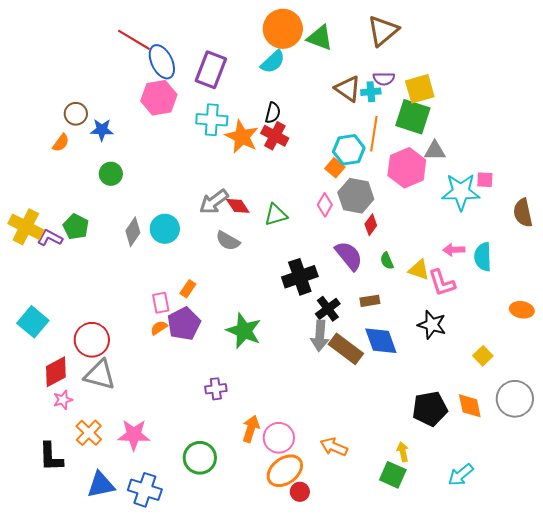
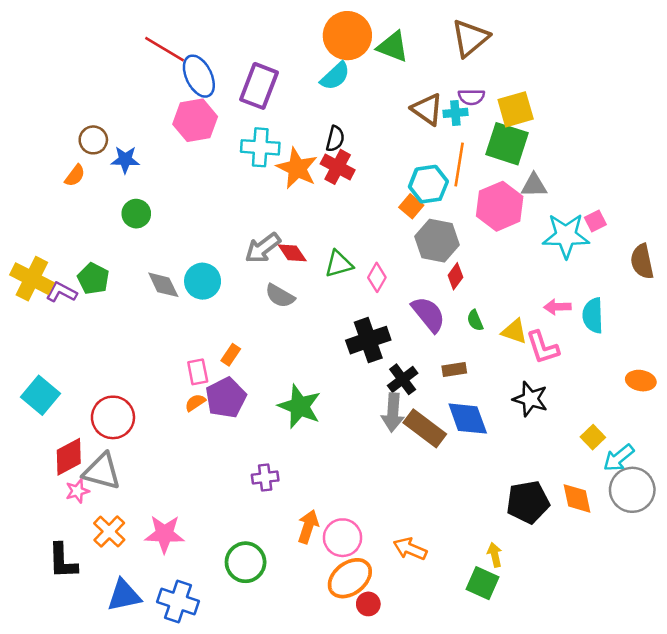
pink square: (485, 180) -> (595, 221), turned -30
pink diamond: (325, 205) -> (377, 277), moved
gray diamond: (133, 232) -> (163, 285), turned -60
gray triangle: (100, 375) -> (102, 471), moved
cyan arrow: (461, 475) -> (619, 458), moved

